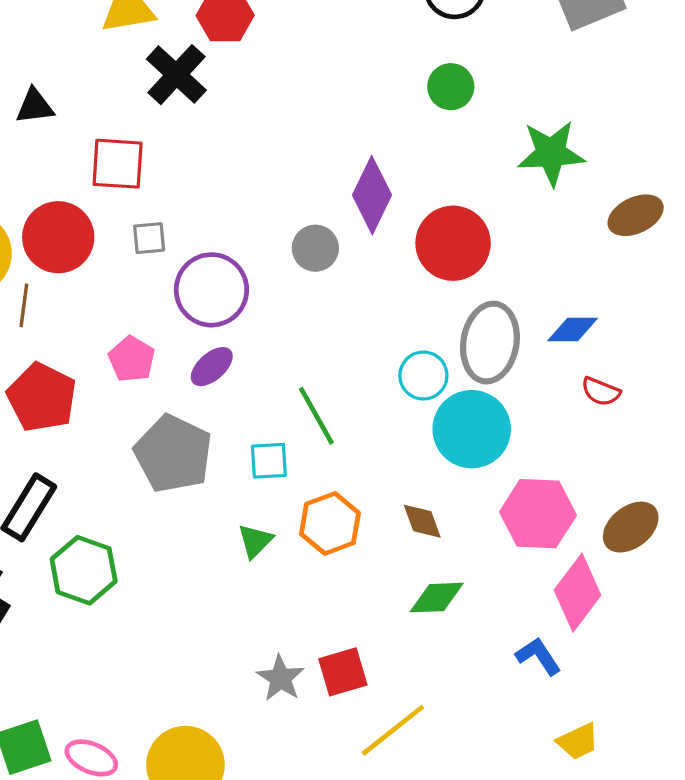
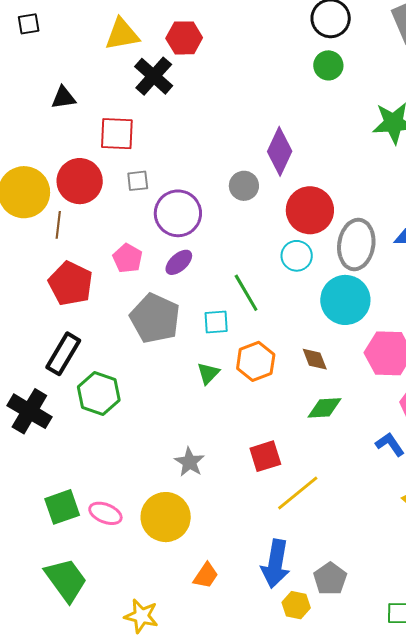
green circle: (451, 87) -> (328, 65), moved
red circle: (453, 243) -> (310, 210), moved
cyan circle: (423, 376) -> (297, 256), moved
gray star: (280, 678) -> (189, 462), moved

